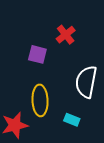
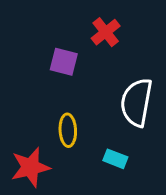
yellow ellipse: (40, 100) -> (68, 130), size x0.7

